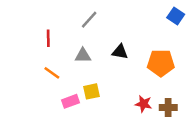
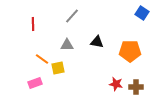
red line: (48, 38) -> (33, 24), moved
yellow square: (92, 91) -> (58, 68), moved
pink rectangle: (70, 101) -> (35, 83), moved

